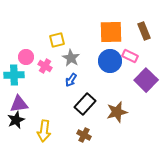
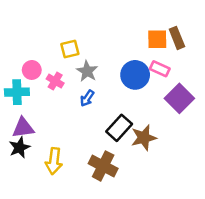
orange square: (111, 32) -> (157, 39), moved, size x0.7
black rectangle: (85, 104) -> (119, 128), moved
brown cross: (84, 135) -> (103, 166), size x1.6

